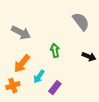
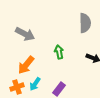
gray semicircle: (81, 22) -> (85, 23), turned 36
cyan arrow: (39, 77) -> (35, 84), moved

